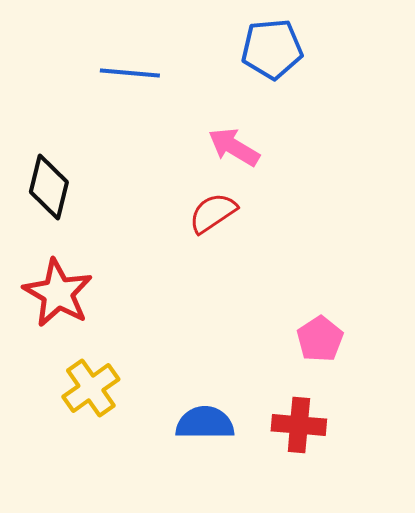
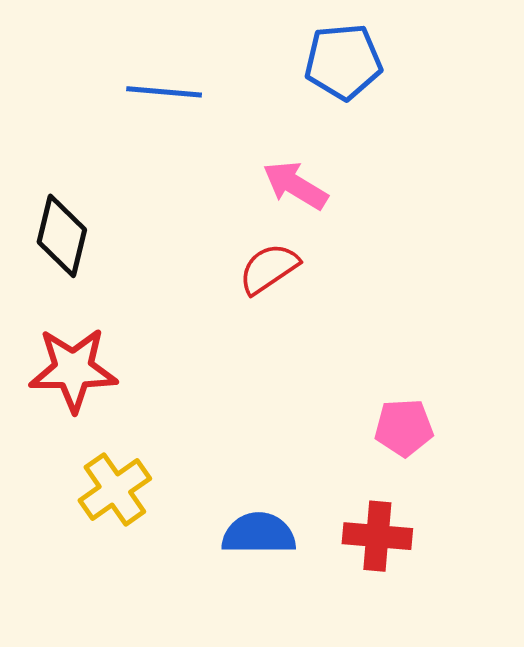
red star: (58, 293) -> (73, 370), turned -30
pink pentagon: (320, 339) -> (404, 428), turned 30

